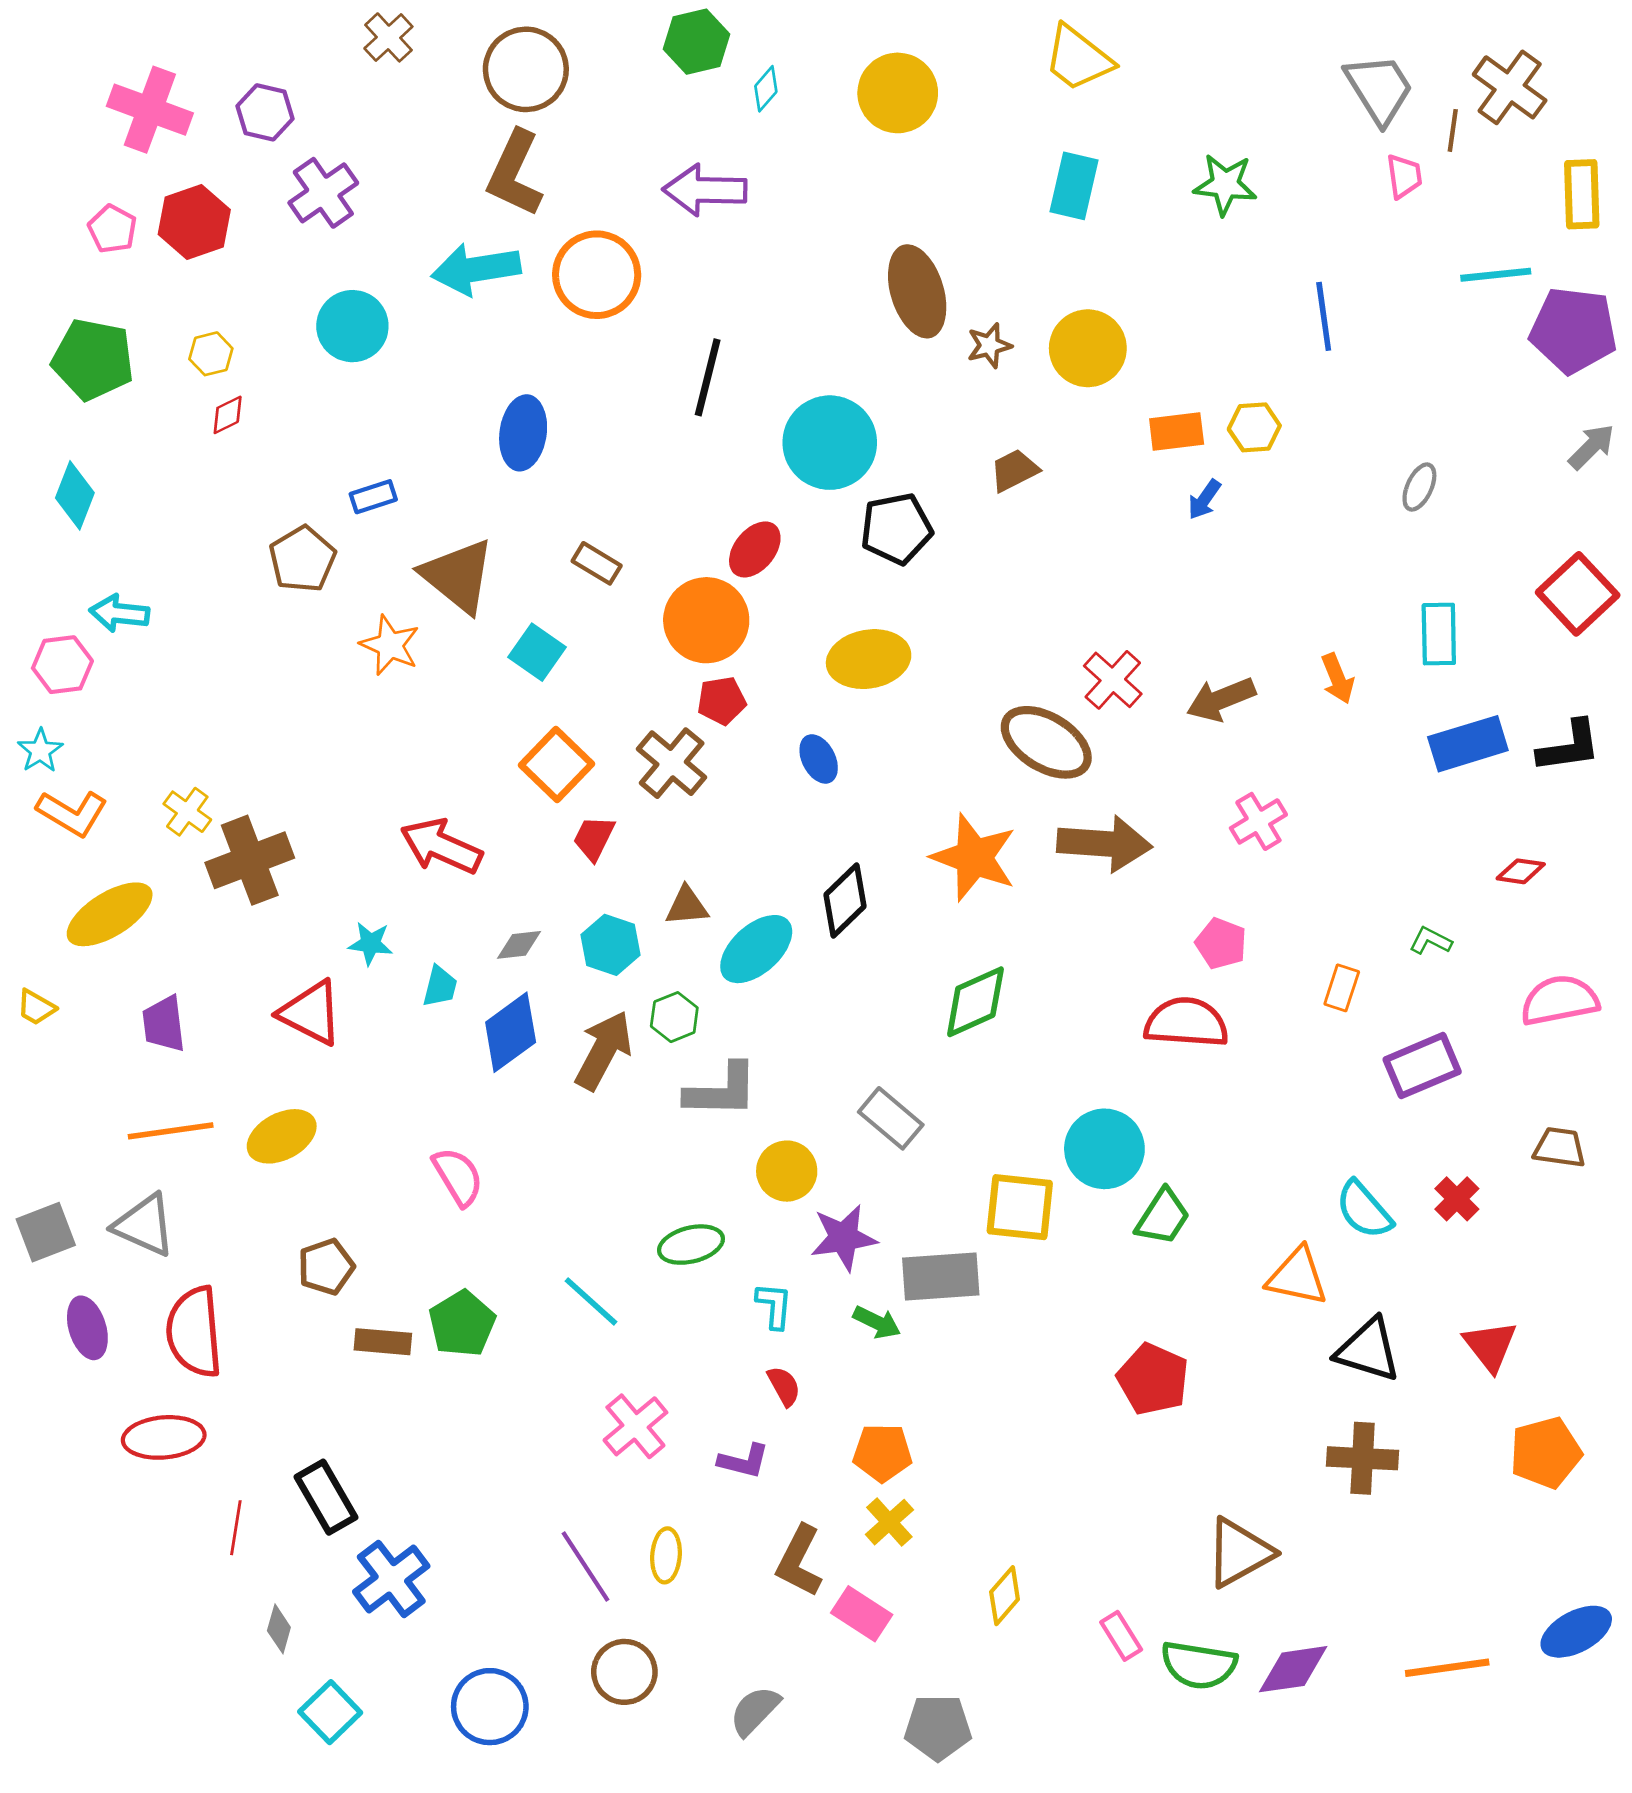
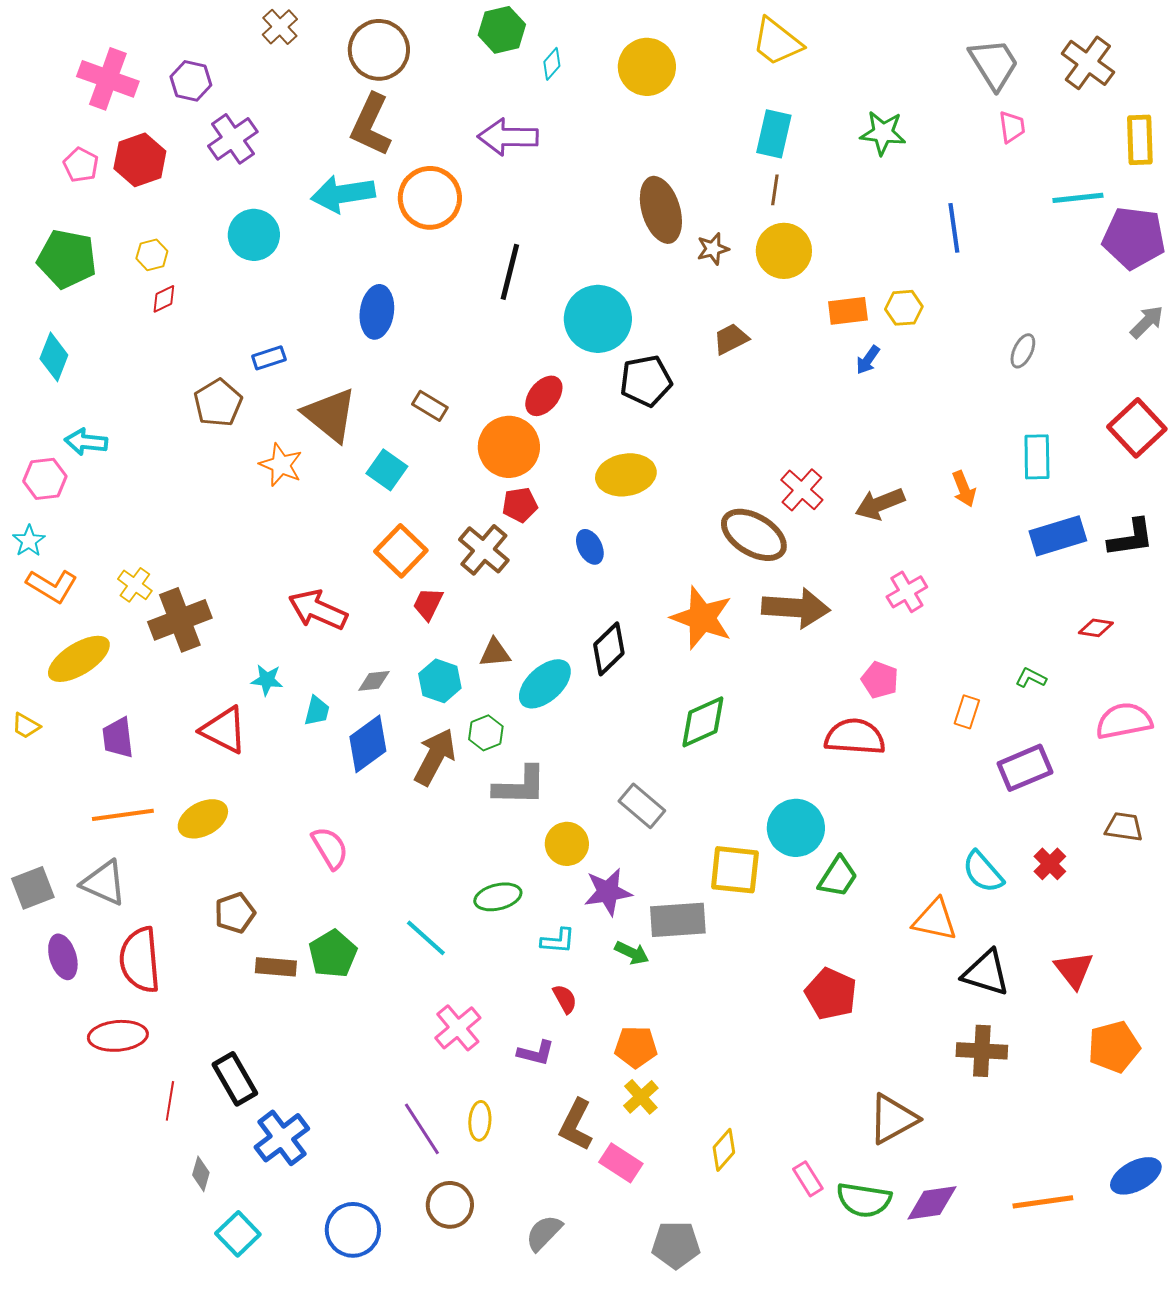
brown line: (1453, 130) -> (775, 190), moved
cyan L-shape: (774, 1306) -> (558, 941), turned 90

